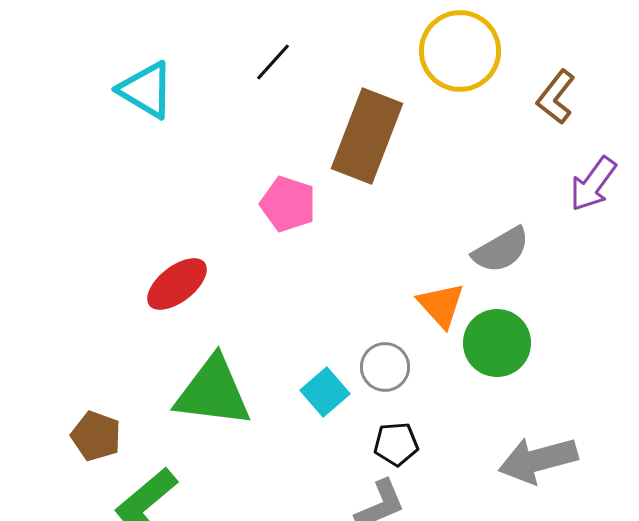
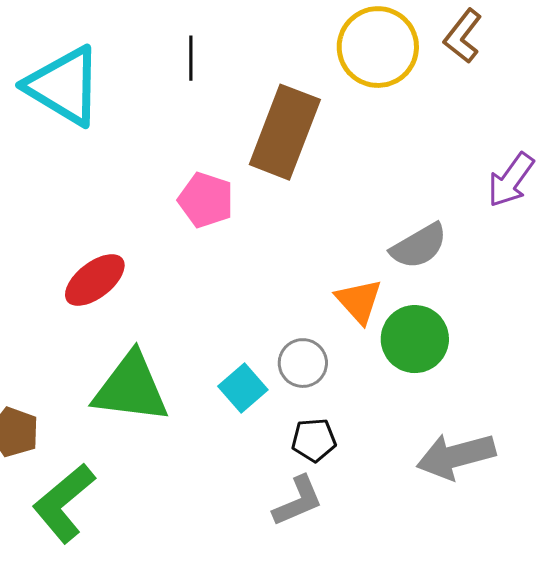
black line: (273, 62) -> (191, 58), turned -42
cyan triangle: (146, 90) -> (64, 86), size x1.4
brown L-shape: (556, 97) -> (463, 36), moved

